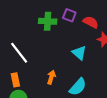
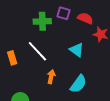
white line: (19, 53) -> (37, 51), moved
orange rectangle: (15, 80) -> (12, 58), moved

